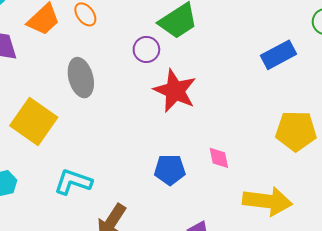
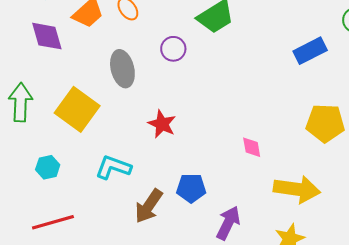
purple circle: (146, 49) -> (173, 49), moved
red star: (175, 91) -> (162, 124), moved, size x0.7
blue pentagon: (170, 170) -> (191, 188), moved

